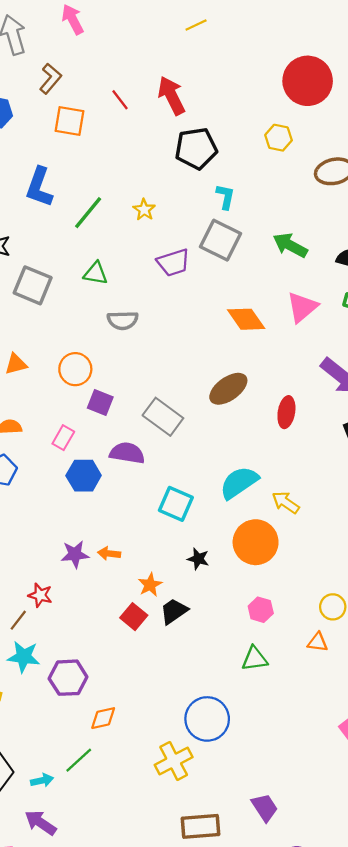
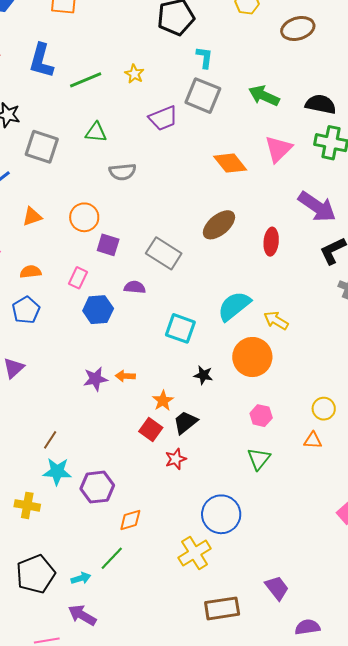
green line: (88, 213) -> (86, 80), turned 32
purple semicircle: (127, 453) -> (135, 287), size x0.7
red star: (40, 595) -> (176, 459), moved, turned -30
green triangle: (255, 659) -> (259, 459), turned -40

